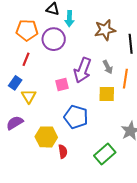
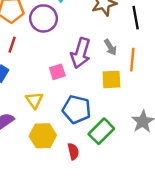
yellow triangle: (29, 96) -> (34, 100), moved
red semicircle: (63, 152) -> (73, 151), moved
green rectangle: (105, 154) -> (101, 131), moved

